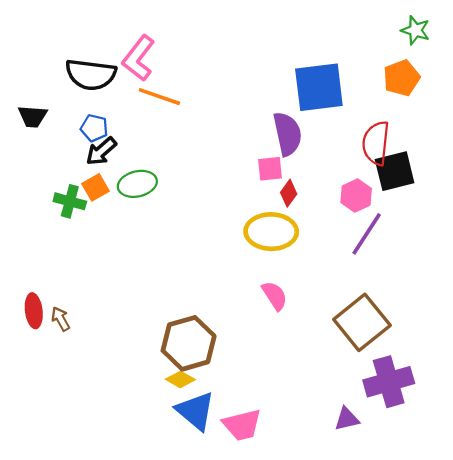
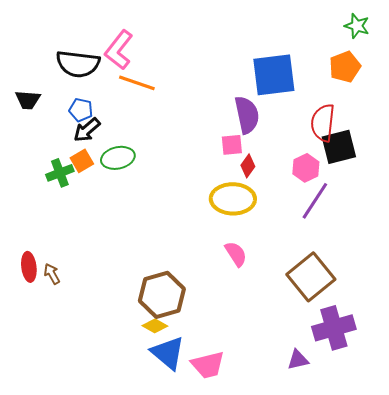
green cross: (70, 201) -> (60, 173), turned -36

